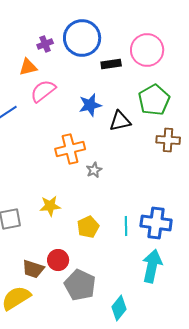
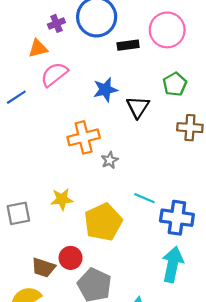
green pentagon: (154, 100) -> (175, 84), size x0.7
black triangle: (120, 121) -> (138, 107), turned -45
cyan line: (126, 226) -> (144, 198), moved, turned -66
yellow pentagon: (88, 227) -> (103, 222), size x1.6

